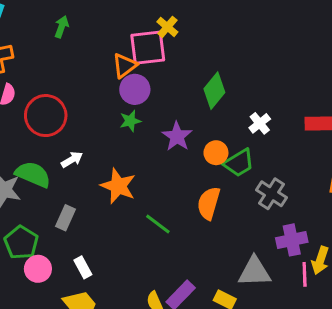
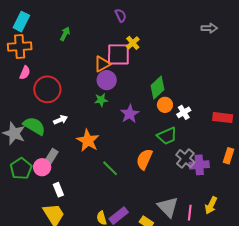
orange circle: (216, 153) -> (165, 105), moved
purple cross: (292, 240) -> (199, 165), moved
pink circle: (38, 269) -> (42, 167), moved
gray triangle: (255, 272) -> (168, 207), turned 40
pink line: (305, 274) -> (190, 213), moved

